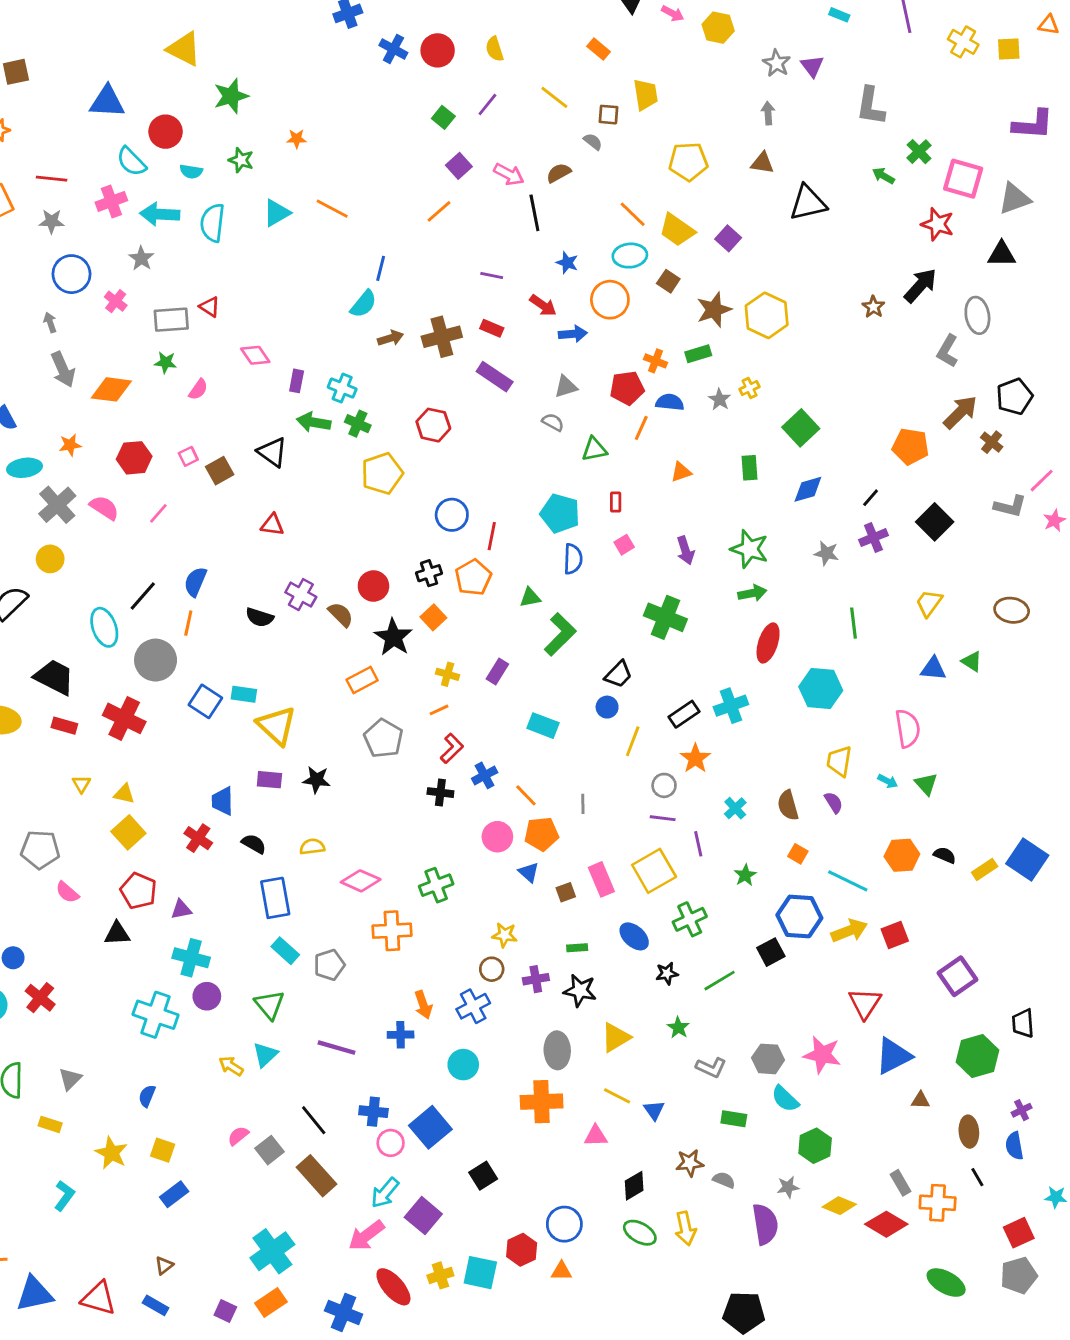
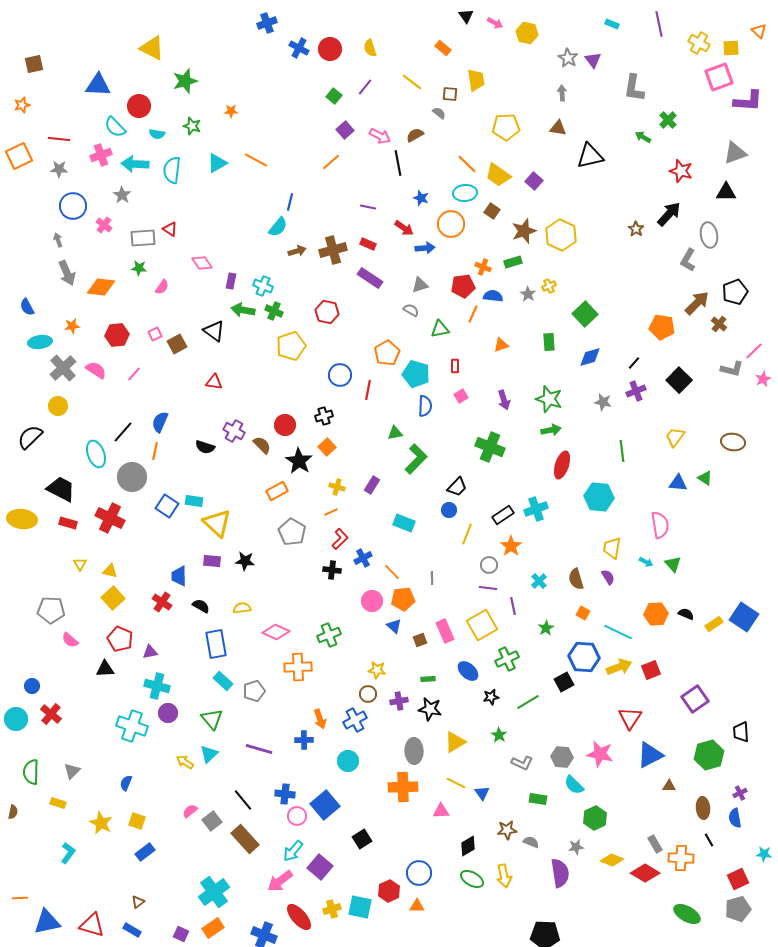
orange triangle: (1049, 25) -> (759, 31), turned 35
pink square: (963, 179) -> (719, 77), moved, turned -36
orange pentagon: (473, 577) -> (387, 353), moved

